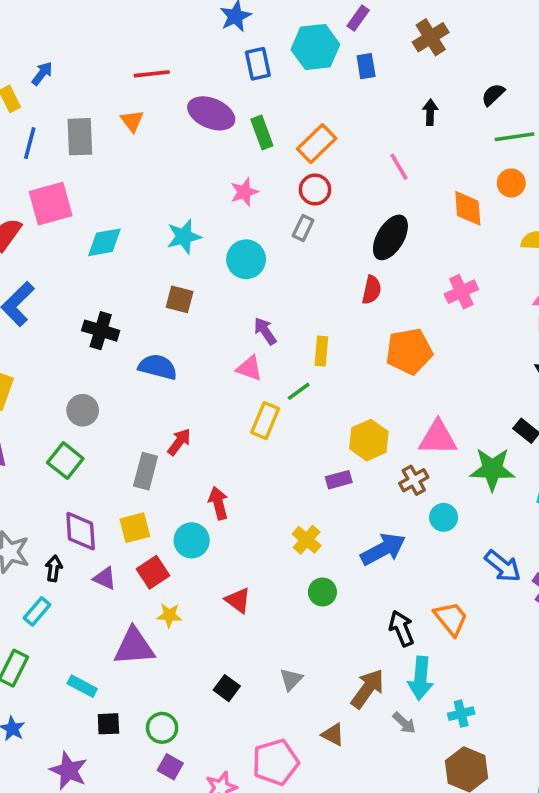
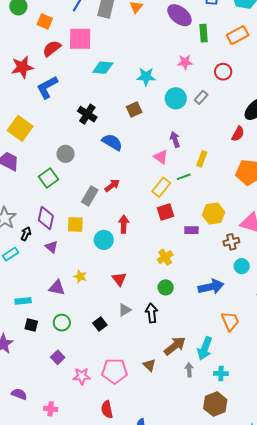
orange rectangle: (317, 144) -> (238, 35), moved
gray rectangle: (303, 228) -> (201, 97), moved
brown square: (180, 299) -> (134, 110), turned 35
blue arrow: (383, 549) -> (211, 287), moved
red square: (153, 572) -> (165, 212), moved
black arrow: (401, 628) -> (152, 313), moved
purple triangle: (134, 647) -> (57, 288), size x0.7
gray triangle: (291, 679) -> (125, 310), moved
cyan rectangle: (82, 686) -> (23, 301), turned -49
gray arrow: (404, 723) -> (189, 370), turned -152
green circle: (162, 728) -> (62, 323), moved

